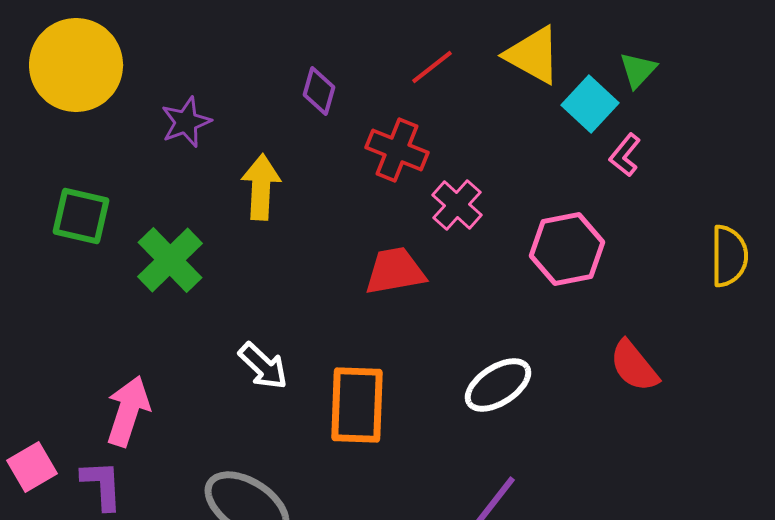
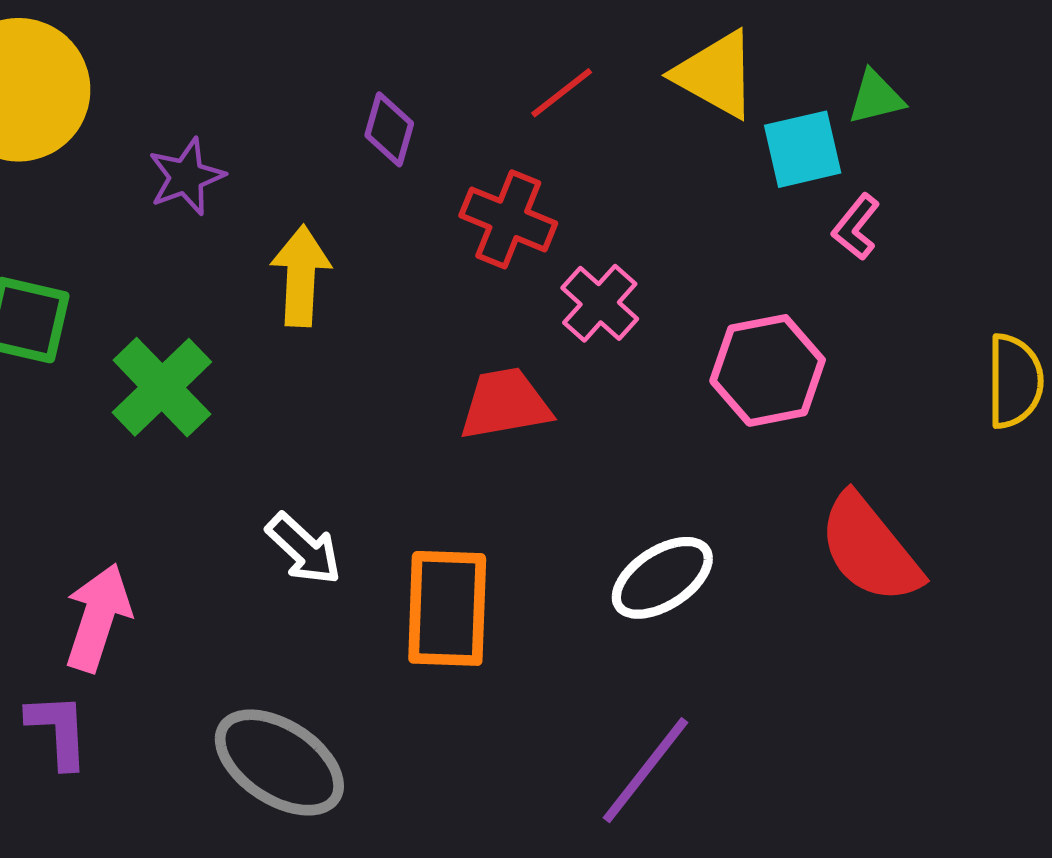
green triangle: (638, 70) -> (876, 97), turned 33
cyan square: (590, 104) -> (803, 149), turned 34
red semicircle: (634, 366) -> (870, 549), size x1.4

